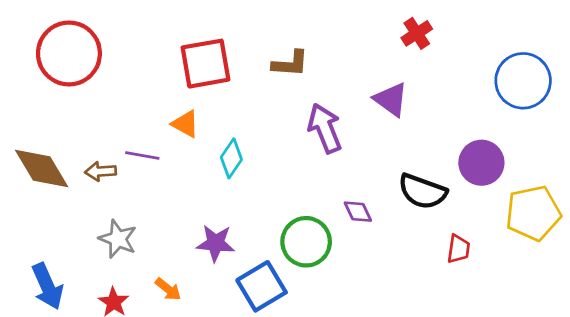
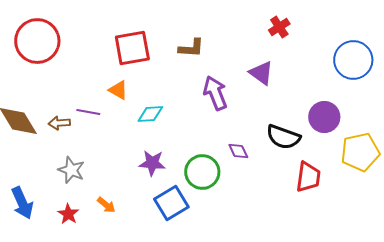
cyan diamond: (231, 158) -> (150, 114), turned 52
purple star: (216, 243) -> (152, 163), moved
red trapezoid: (458, 249) -> (308, 177), size x1.5

